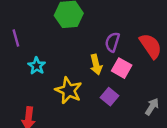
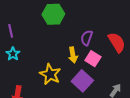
cyan star: (37, 66) -> (13, 54), moved
purple square: (109, 97) -> (82, 81), size x1.5

